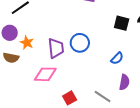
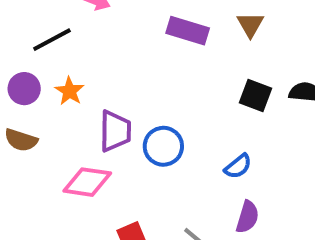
orange star: (27, 43) -> (69, 91), moved
blue circle: (80, 43) -> (163, 146), moved

